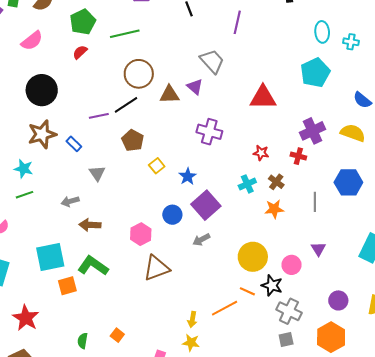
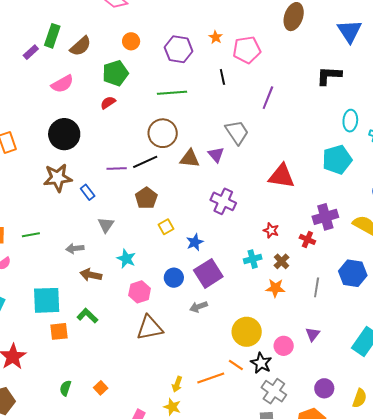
green line: (125, 34) -> (172, 93), moved
cyan star: (24, 169) -> (126, 259), moved
green L-shape: (93, 266) -> (87, 316), size x0.7

